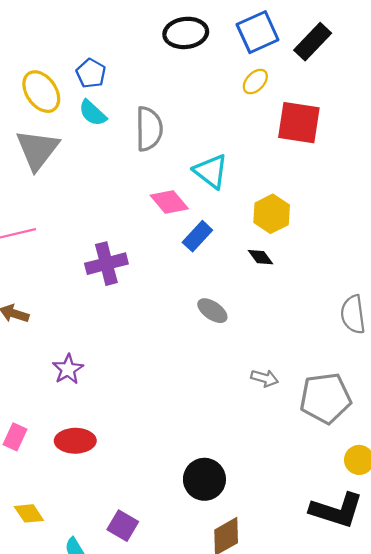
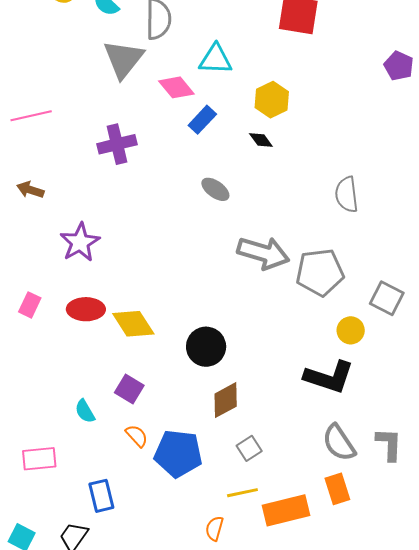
gray triangle: (37, 150) -> (123, 59), moved
cyan triangle: (211, 171) -> (216, 59), turned -36
purple star: (68, 369) -> (80, 242), size x1.4
gray arrow: (265, 378) -> (263, 253), size x2.0
yellow diamond: (29, 513) -> (133, 324), moved, size x1.5

